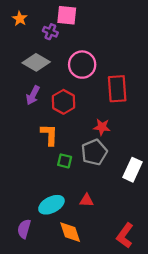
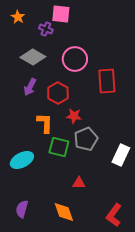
red star: (102, 127) -> (74, 116), moved
green square: (65, 161) -> (59, 147), size x1.5
cyan ellipse: (51, 205) -> (22, 160), moved

